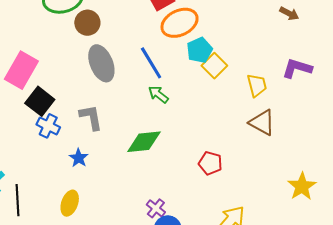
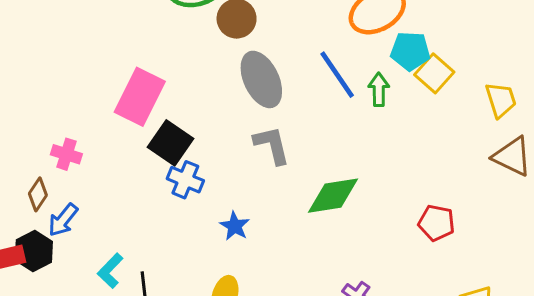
cyan pentagon: (200, 50) -> (410, 51), turned 30
green arrow: (158, 94) -> (379, 89), moved, turned 55
gray L-shape: (91, 117) -> (272, 145), moved

